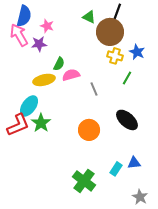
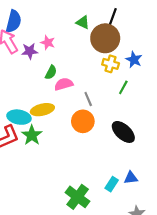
pink star: (47, 26) -> (48, 43), moved
yellow ellipse: (44, 80) -> (42, 110), moved
cyan ellipse: (29, 106) -> (19, 117), turned 65
orange circle: (89, 130) -> (83, 121), moved

